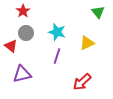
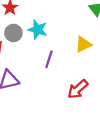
cyan star: (57, 32) -> (38, 30), moved

